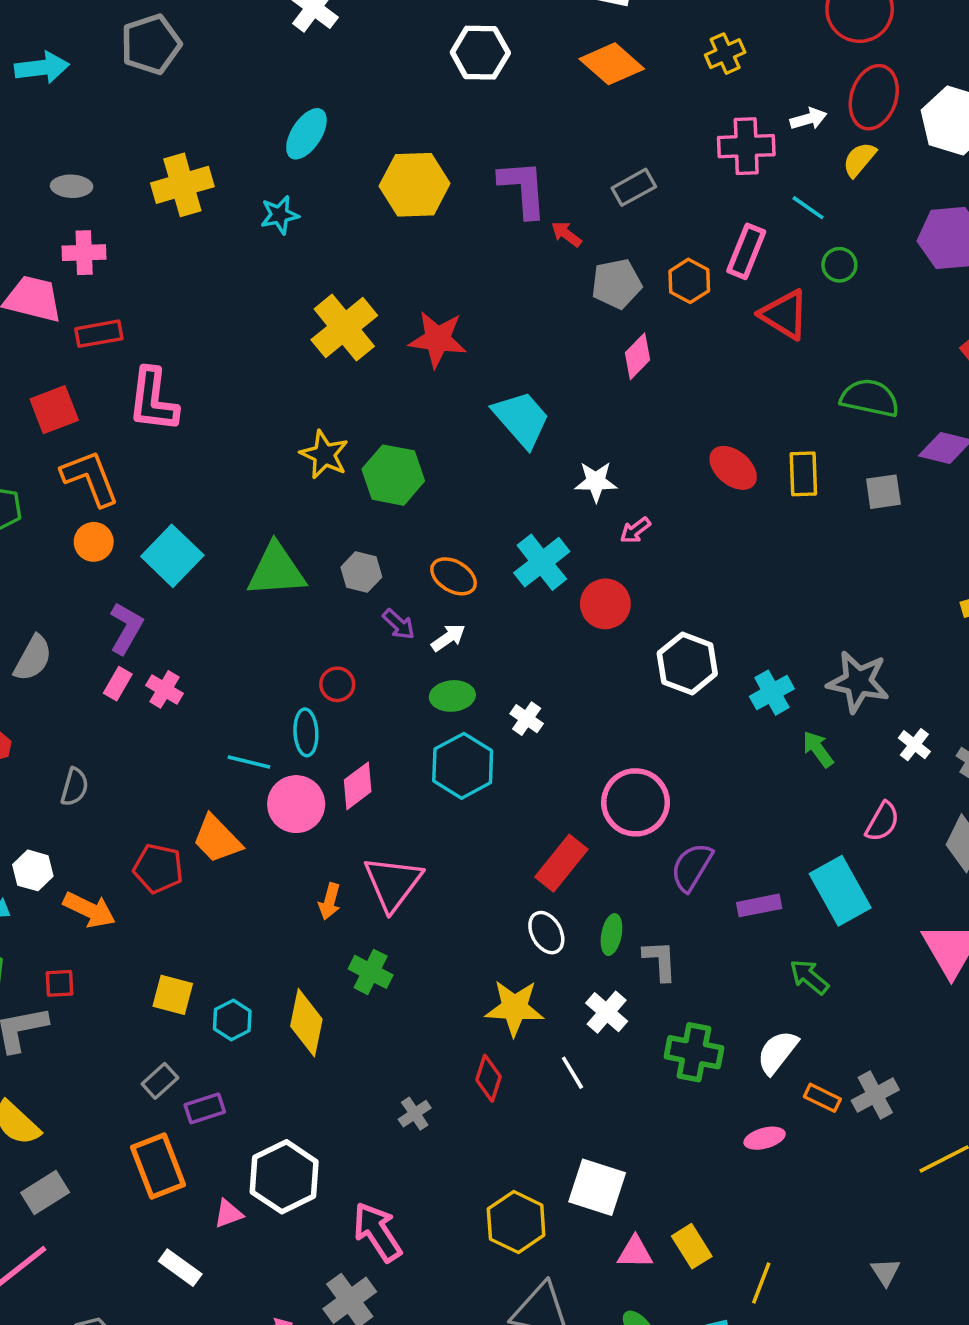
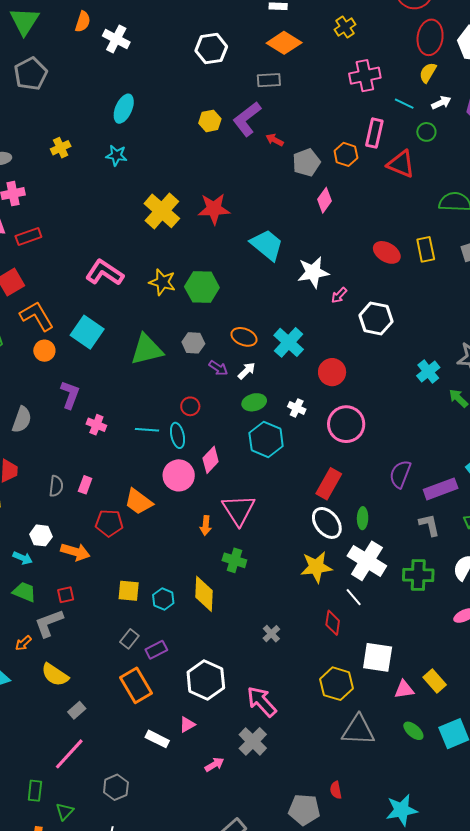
white arrow: (808, 119) -> (441, 103), moved
yellow cross: (182, 185) -> (61, 148), size x0.6
yellow hexagon: (415, 185) -> (210, 121), moved, size x0.6
gray rectangle: (634, 187) -> (269, 80), moved, turned 35
purple L-shape: (523, 189) -> (247, 119), turned -114
cyan star: (280, 215) -> (116, 155), turned 30
pink L-shape: (153, 400) -> (105, 273), moved, turned 126
white star: (596, 482) -> (313, 272), size x1.4
cyan square: (172, 556) -> (87, 332), moved
cyan cross: (542, 562) -> (289, 342), moved
red circle: (605, 604) -> (332, 372), moved
white hexagon: (687, 664) -> (376, 318), moved
pink rectangle: (118, 684) -> (85, 485), moved
cyan line: (249, 762) -> (147, 430), moved
pink circle: (636, 802) -> (346, 424), moved
purple rectangle: (759, 905) -> (441, 489), size x1.4
white ellipse: (546, 933) -> (327, 523), size x1.4
gray L-shape: (660, 960) -> (429, 525), moved
white cross: (607, 1012) -> (367, 561), size x1.6
red diamond: (489, 1078) -> (333, 623), moved
gray rectangle: (45, 1193) -> (77, 710), size x0.7
pink triangle: (228, 1214) -> (187, 725), moved

